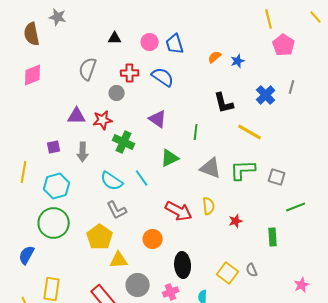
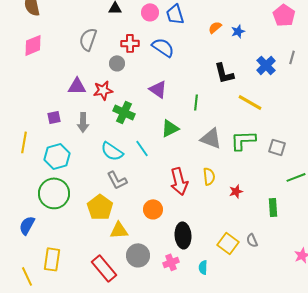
red arrow: (179, 211) -> (179, 181), turned 48

